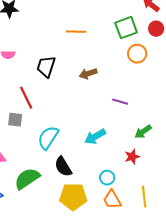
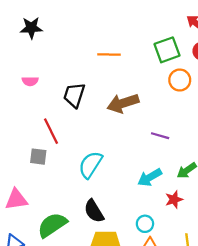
brown arrow: (88, 74) -> (123, 103), size x1.5
cyan arrow: (95, 137) -> (150, 177), moved
cyan semicircle: (48, 138) -> (90, 165), moved

